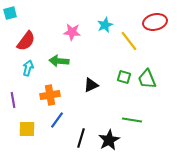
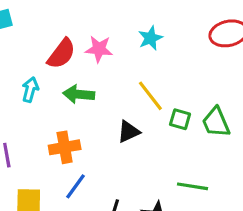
red semicircle: (26, 41) -> (61, 54), moved
yellow line: (129, 41) -> (150, 96), moved
cyan arrow: (28, 68) -> (30, 90), moved

